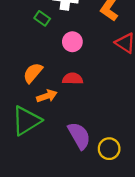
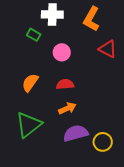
orange arrow: (47, 96) -> (67, 108), moved
purple semicircle: (79, 136) -> (76, 133), turned -70

